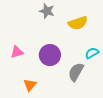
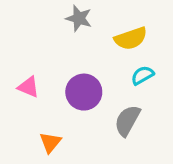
pink triangle: (17, 52) -> (28, 87), turned 40
cyan semicircle: (92, 53) -> (142, 75), moved

